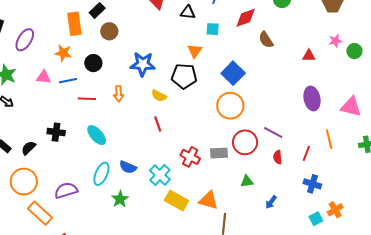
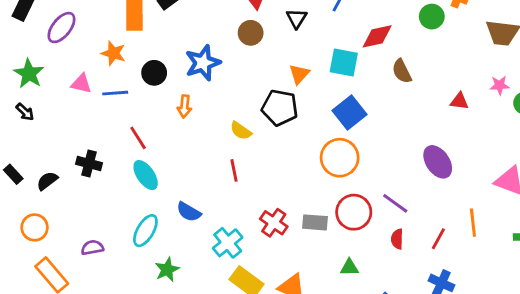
black triangle: (188, 12) -> (297, 18), turned 49
cyan square: (213, 29) -> (344, 62), moved, size x1.5
brown circle: (109, 31) -> (251, 33), moved
blue star: (143, 64) -> (203, 63), moved, turned -30
orange arrow: (119, 94) -> (185, 106), moved
red line: (87, 99) -> (138, 138), moved, turned 48
purple ellipse: (312, 99) -> (438, 162), moved, turned -30
blue semicircle: (128, 167) -> (189, 212), moved
orange circle: (24, 182) -> (35, 227), size x0.7
purple semicircle: (66, 190) -> (92, 248), size x0.7

